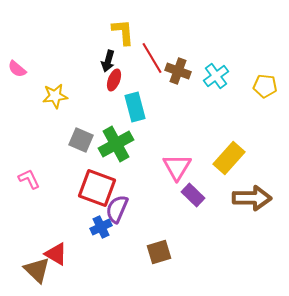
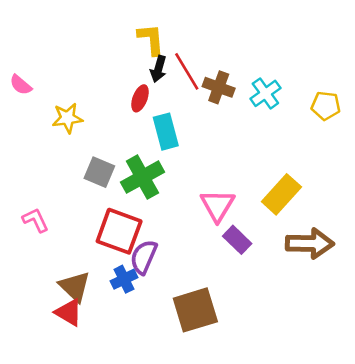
black arrow: (108, 61) -> (158, 69), moved
brown square: (159, 252) -> (195, 310), size x1.5
brown triangle: (37, 270) -> (75, 287), moved

